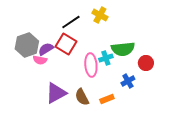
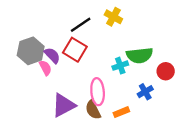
purple semicircle: (46, 49) -> (52, 55), turned 77
pink semicircle: (40, 60) -> (45, 68), turned -128
pink ellipse: (91, 65) -> (98, 92), moved

